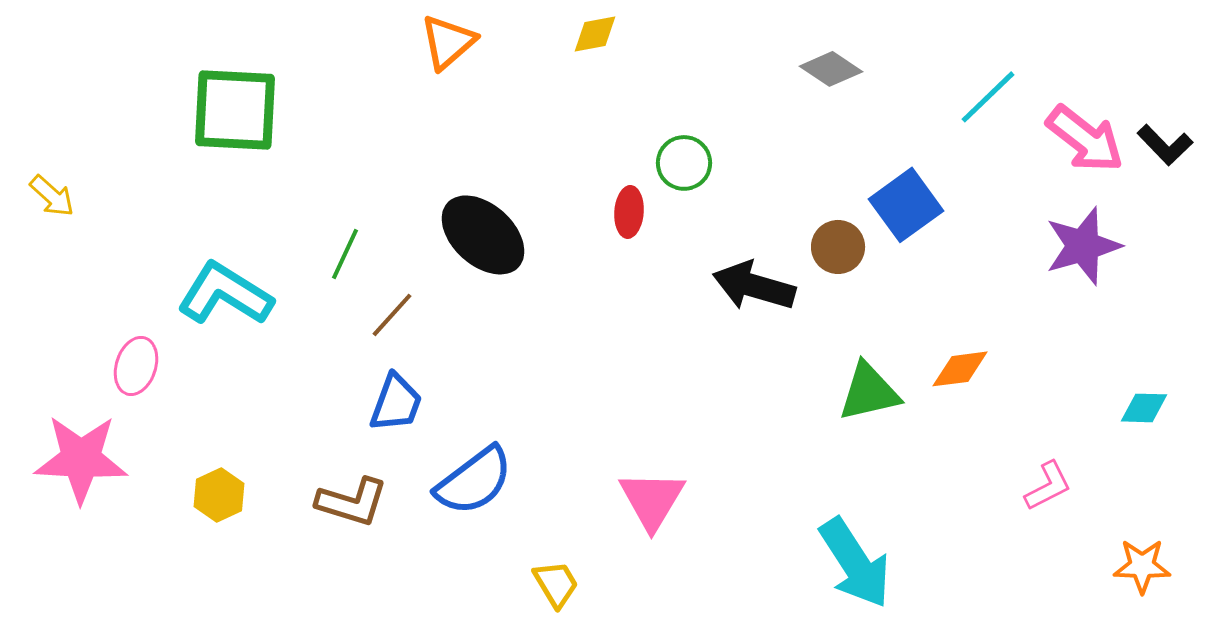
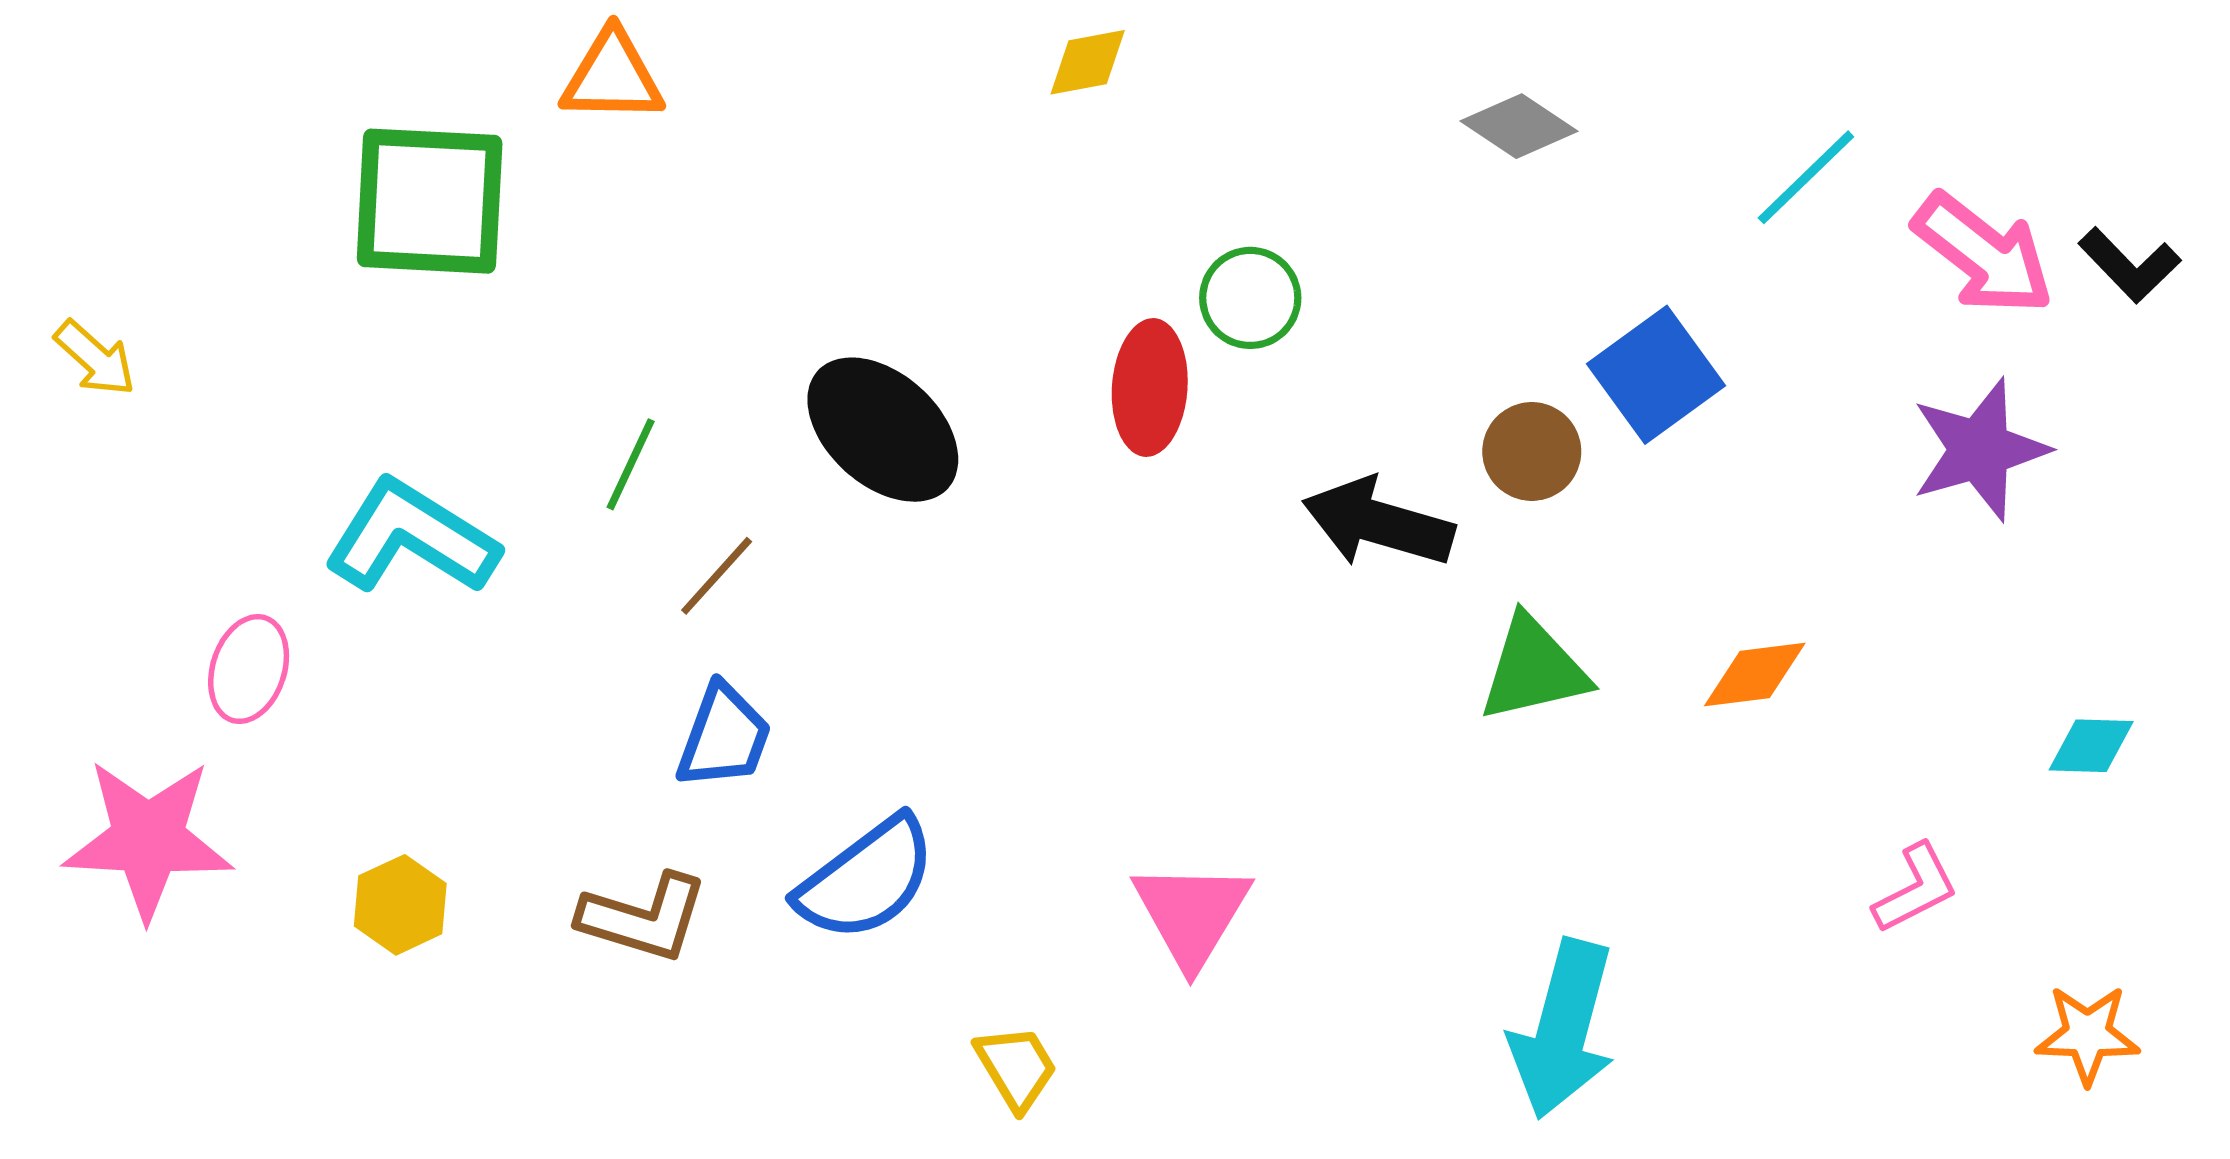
orange triangle: (448, 42) -> (612, 77), moved, turned 42
red ellipse: (629, 212) -> (1150, 388), size x1.4
green triangle: (869, 392) -> (1534, 669), moved
cyan arrow: (855, 563) -> (1563, 1029), turned 48

